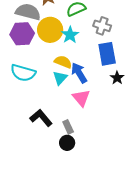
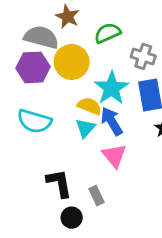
cyan star: (70, 35) -> (112, 88), moved, size x1.4
black L-shape: (41, 118) -> (59, 183), turned 30
black circle: (67, 143) -> (72, 218), moved

